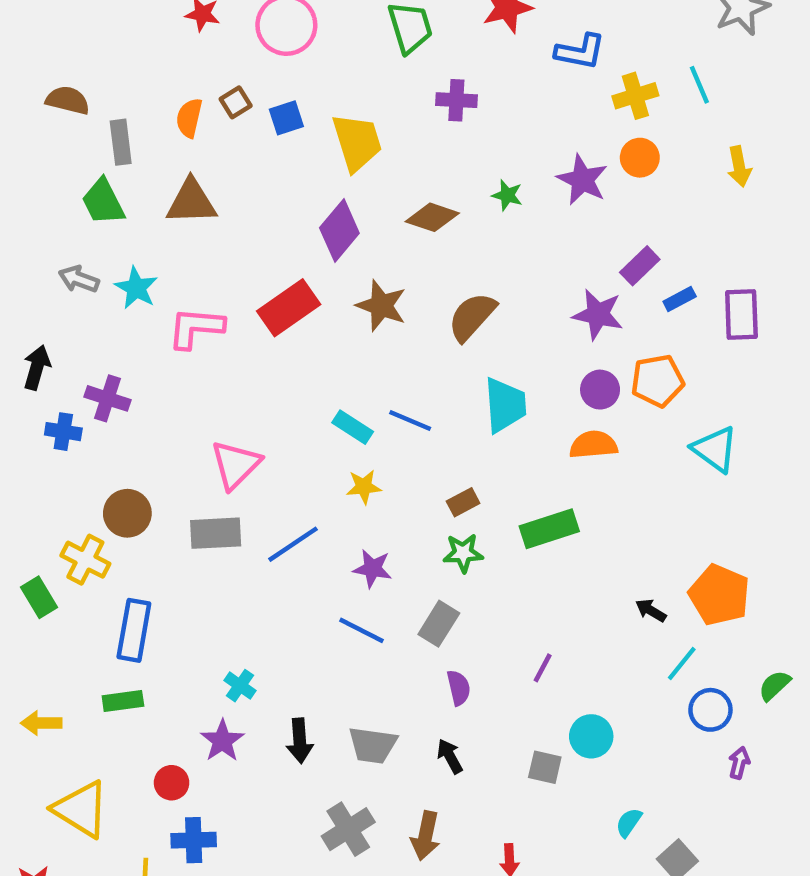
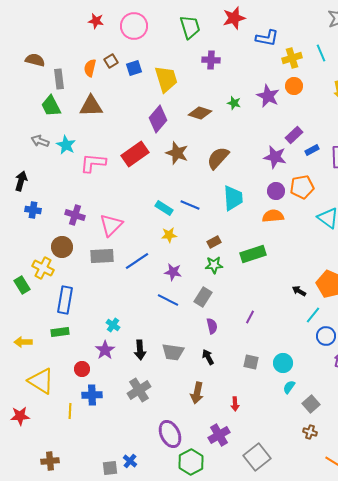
purple cross: (107, 398) -> (75, 215), moved
cyan circle: (591, 736) -> (283, 363), moved
gray cross: (348, 829) -> (139, 390), moved

